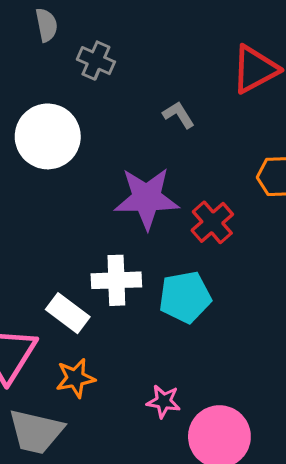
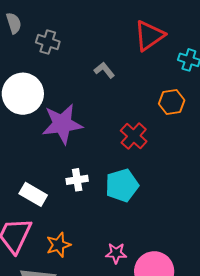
purple star: (147, 198) -> (62, 124), moved
white cross: (116, 280) -> (77, 180), size x0.7
white rectangle: (68, 313) -> (33, 194), moved

